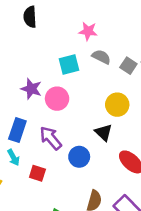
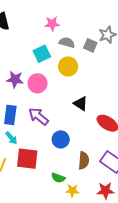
yellow circle: (117, 105) -> (68, 66), moved
blue circle: (79, 157) -> (61, 139), moved
red square: (37, 173) -> (27, 159), moved, size x1.6

